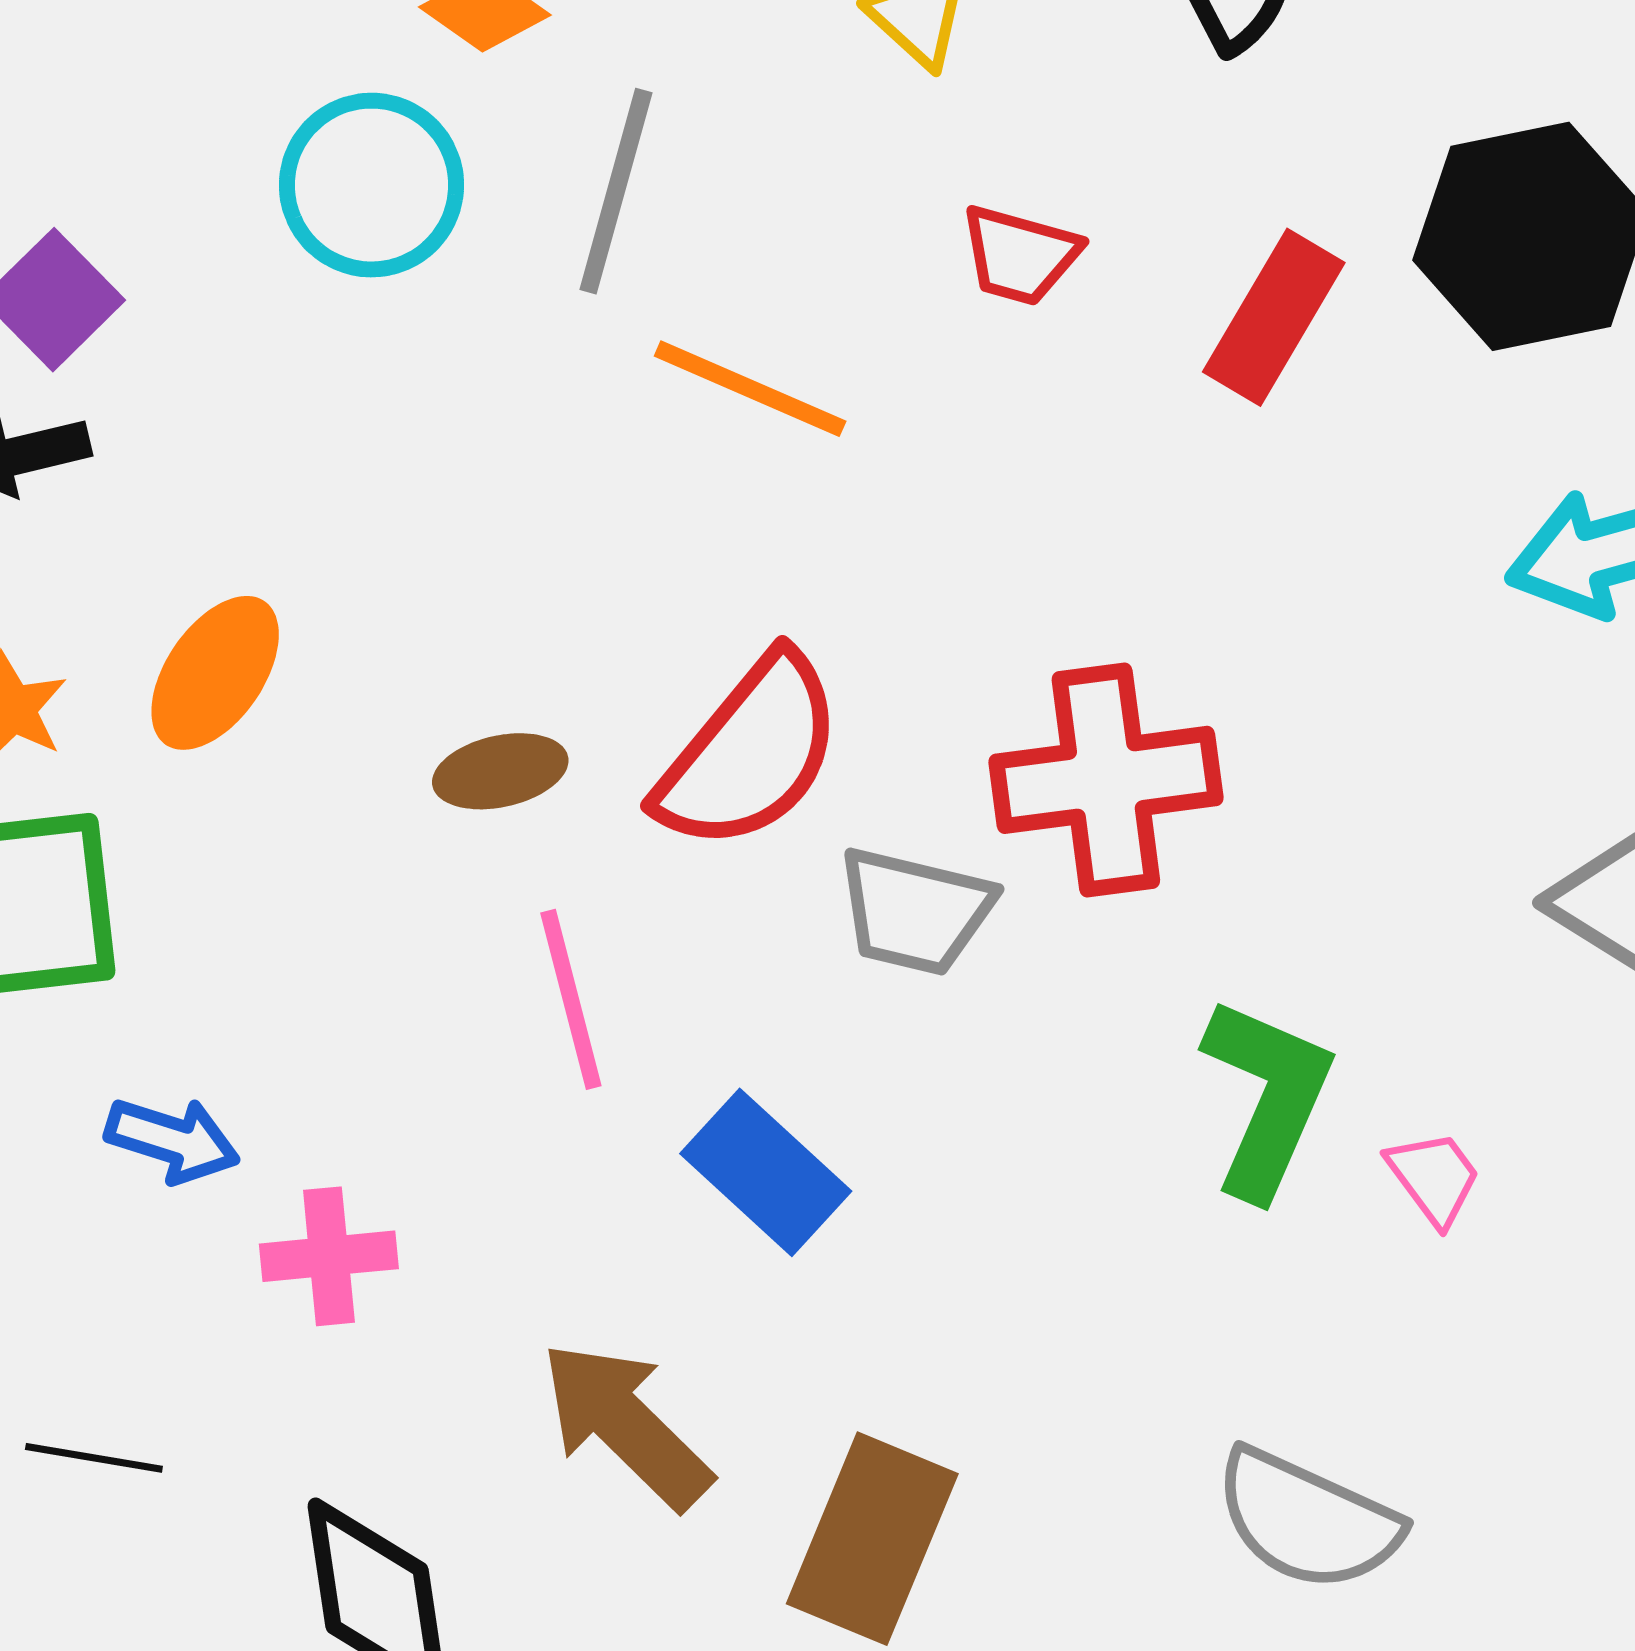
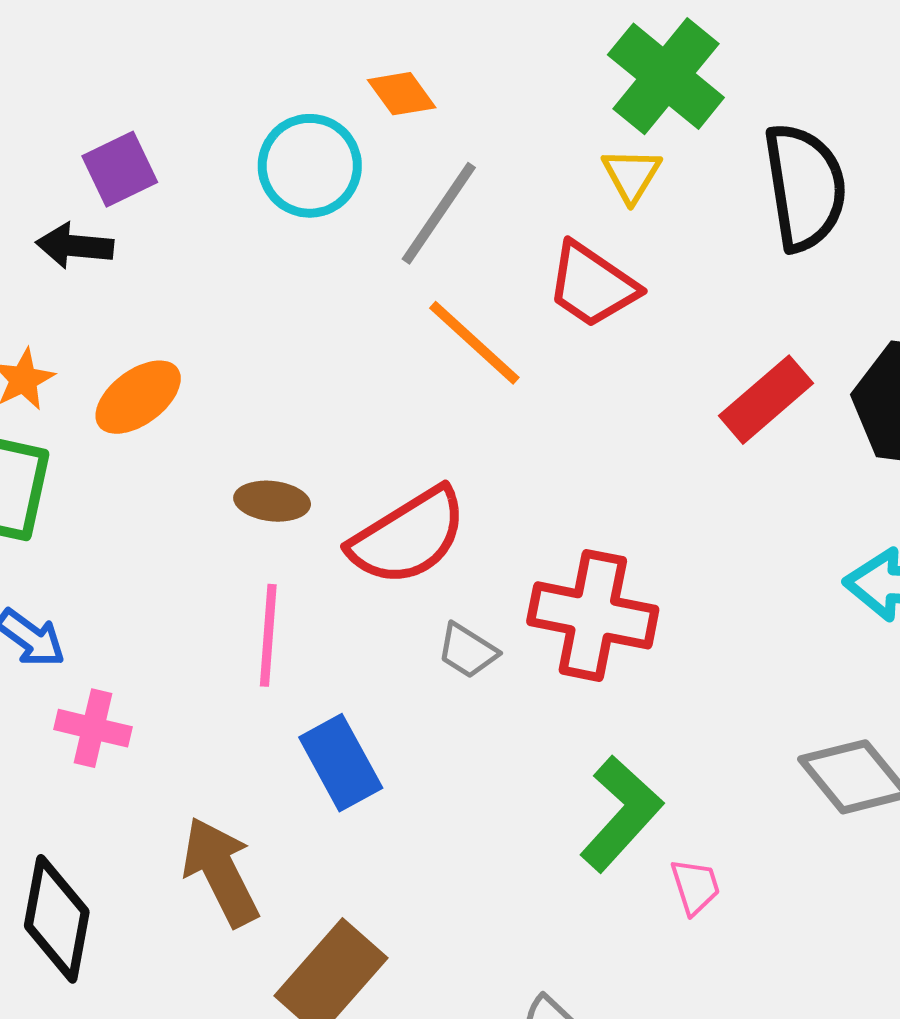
red trapezoid: (1020, 255) -> (592, 285), moved, size x1.4
gray trapezoid: (915, 911) -> (467, 651), size x0.7

